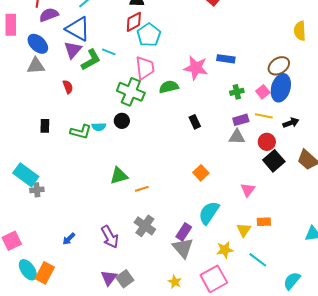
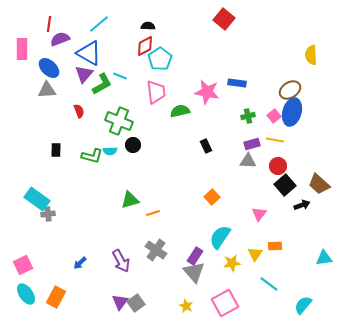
green cross: (131, 92) -> (119, 121), moved
black arrow: (291, 123) -> (302, 205), moved
yellow star: (225, 250) -> (232, 263), moved
cyan ellipse: (28, 270) -> (26, 294), moved

